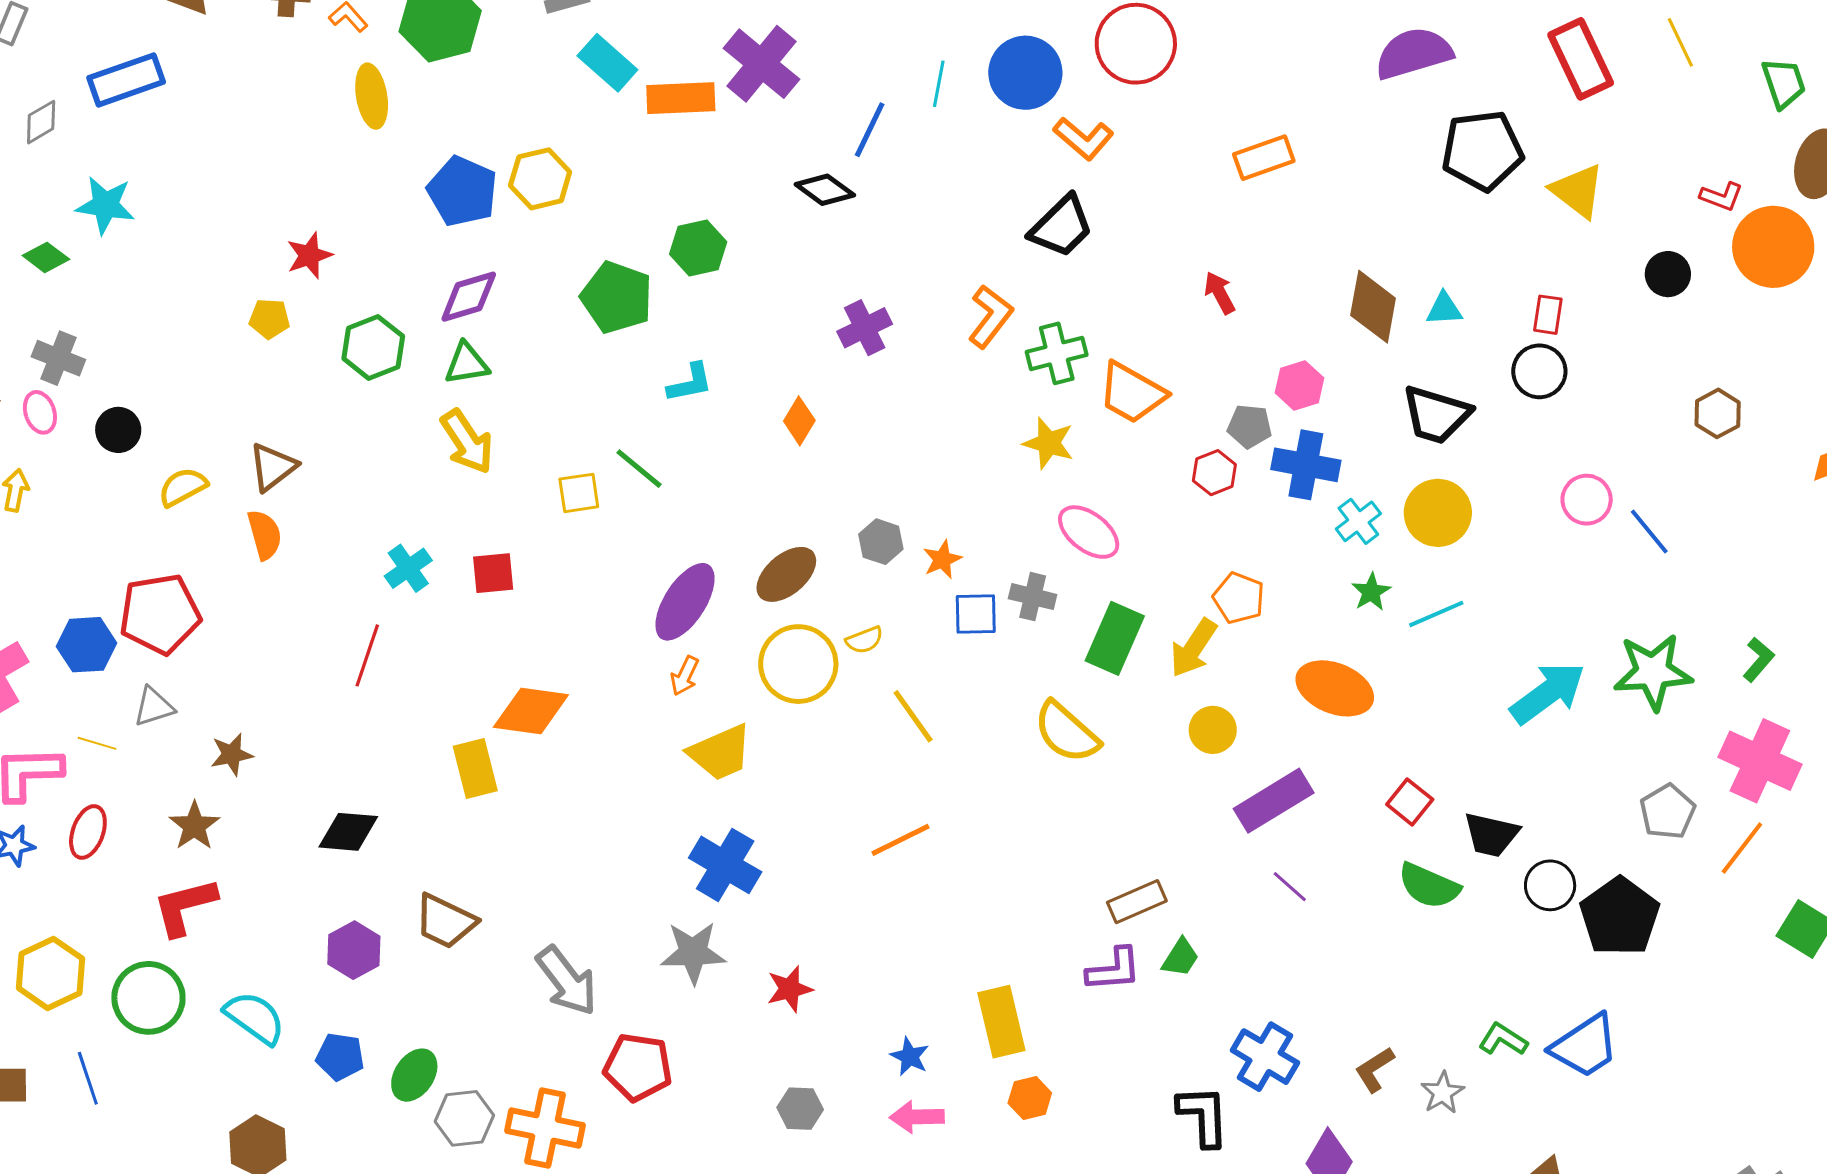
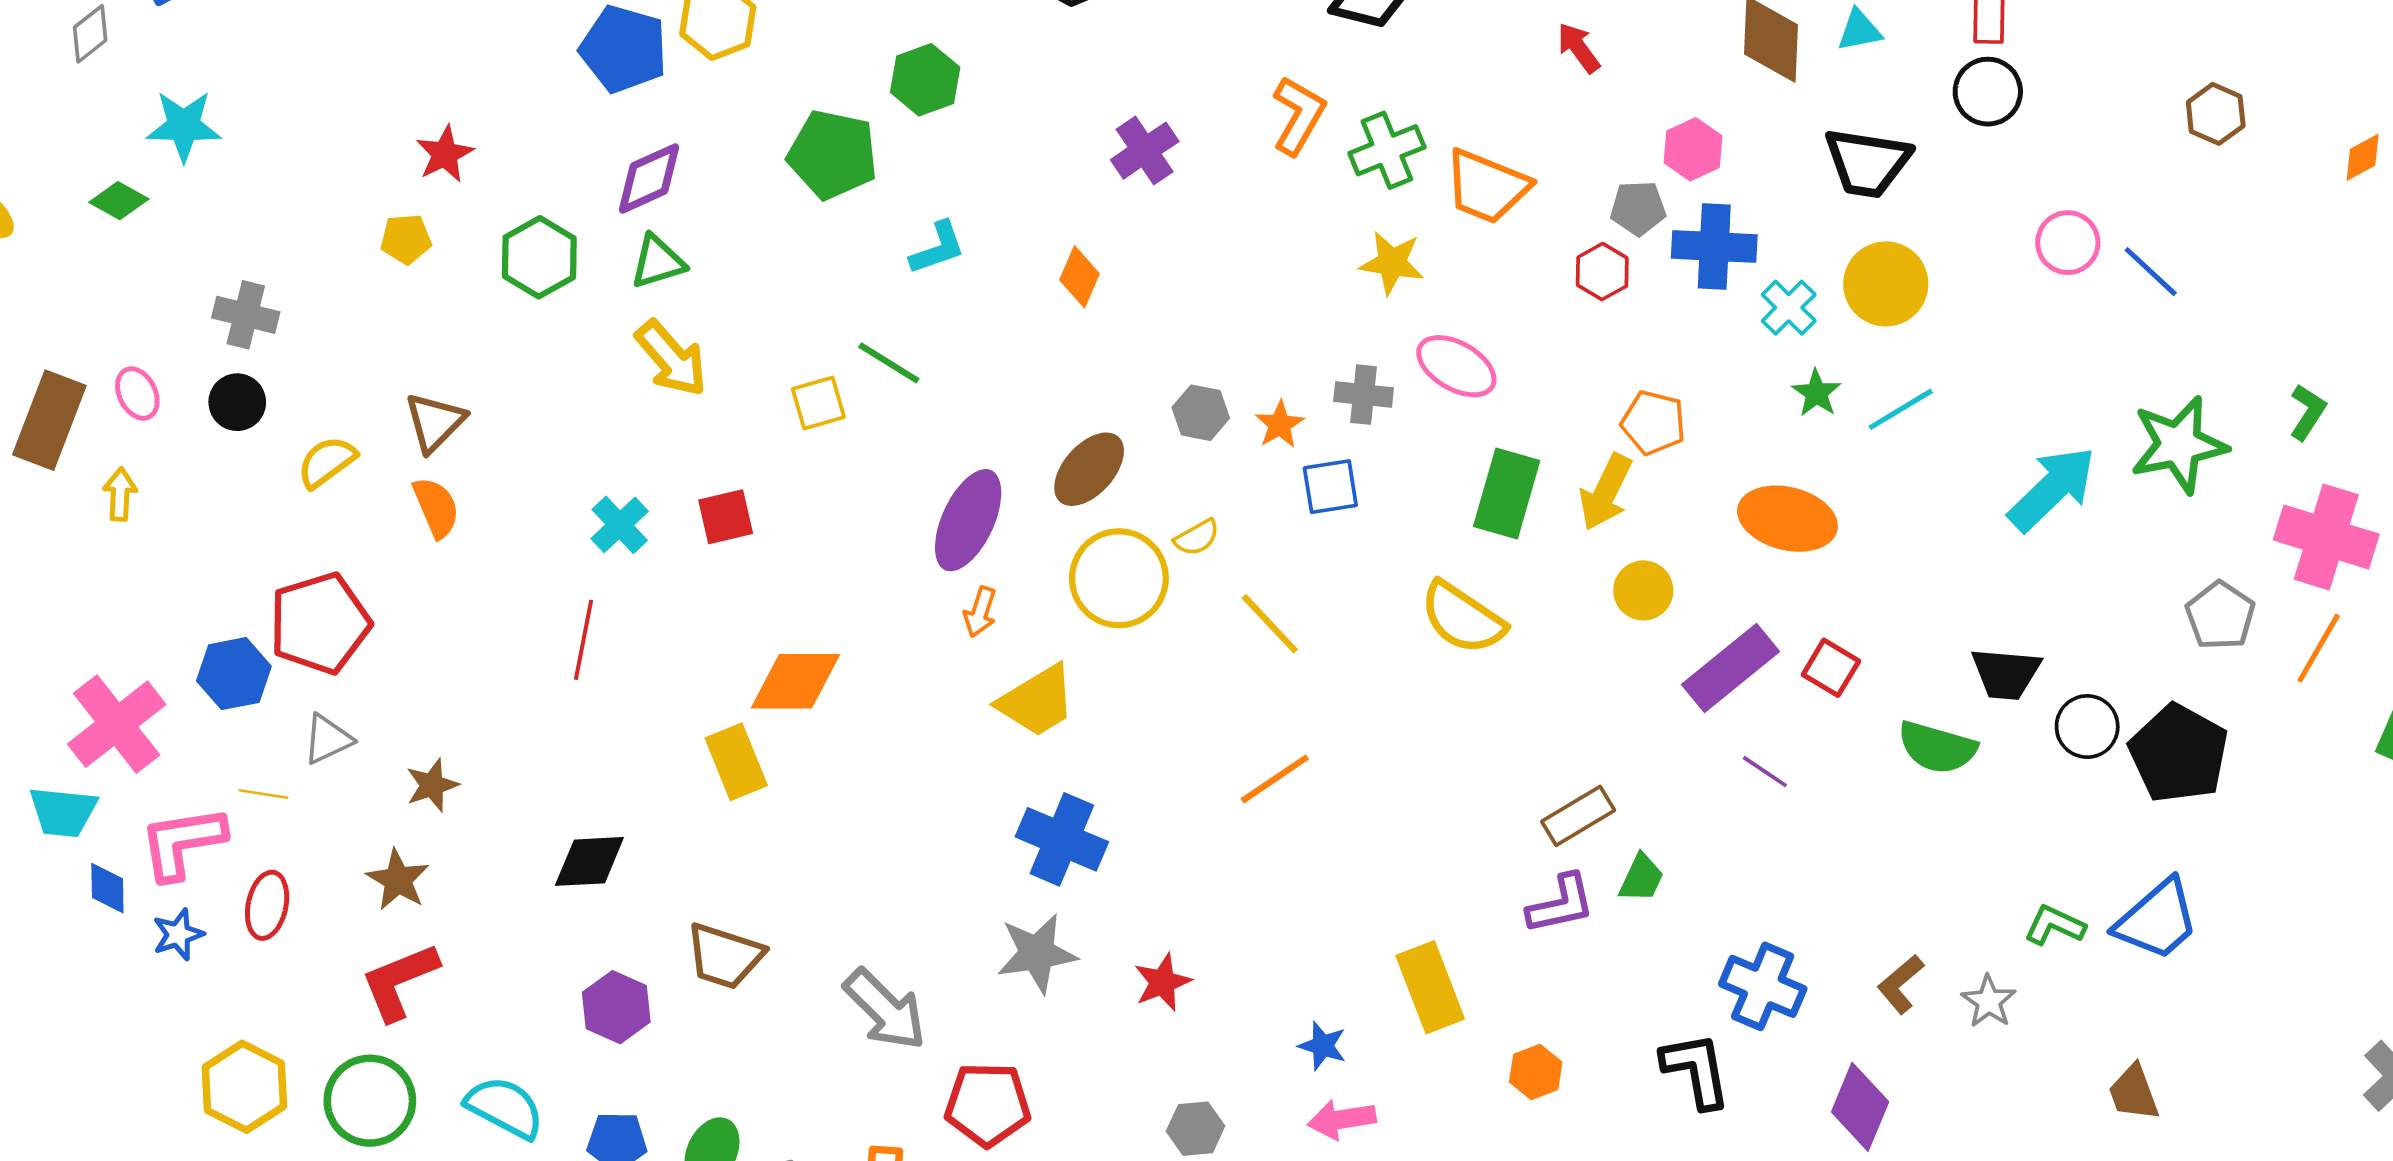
gray cross: (58, 358) -> (246, 315), moved
gray cross: (1033, 597) -> (1364, 395), moved
red square: (1410, 802) -> (1831, 668), moved
orange hexagon: (1030, 1098) -> (1536, 1072), moved

